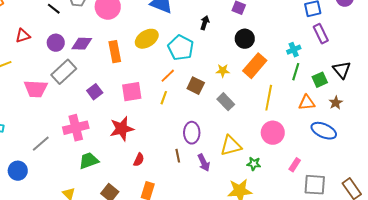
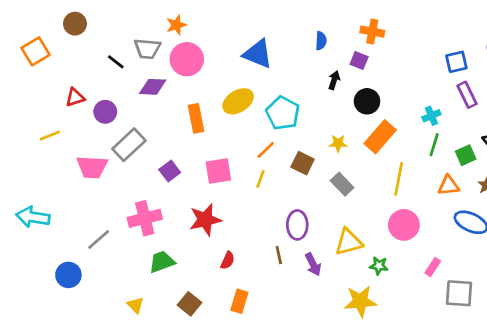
black arrow: (205, 23) -> (334, 80), moved
purple circle: (56, 43) -> (105, 112), moved
purple diamond: (82, 44) -> (153, 87), moved

